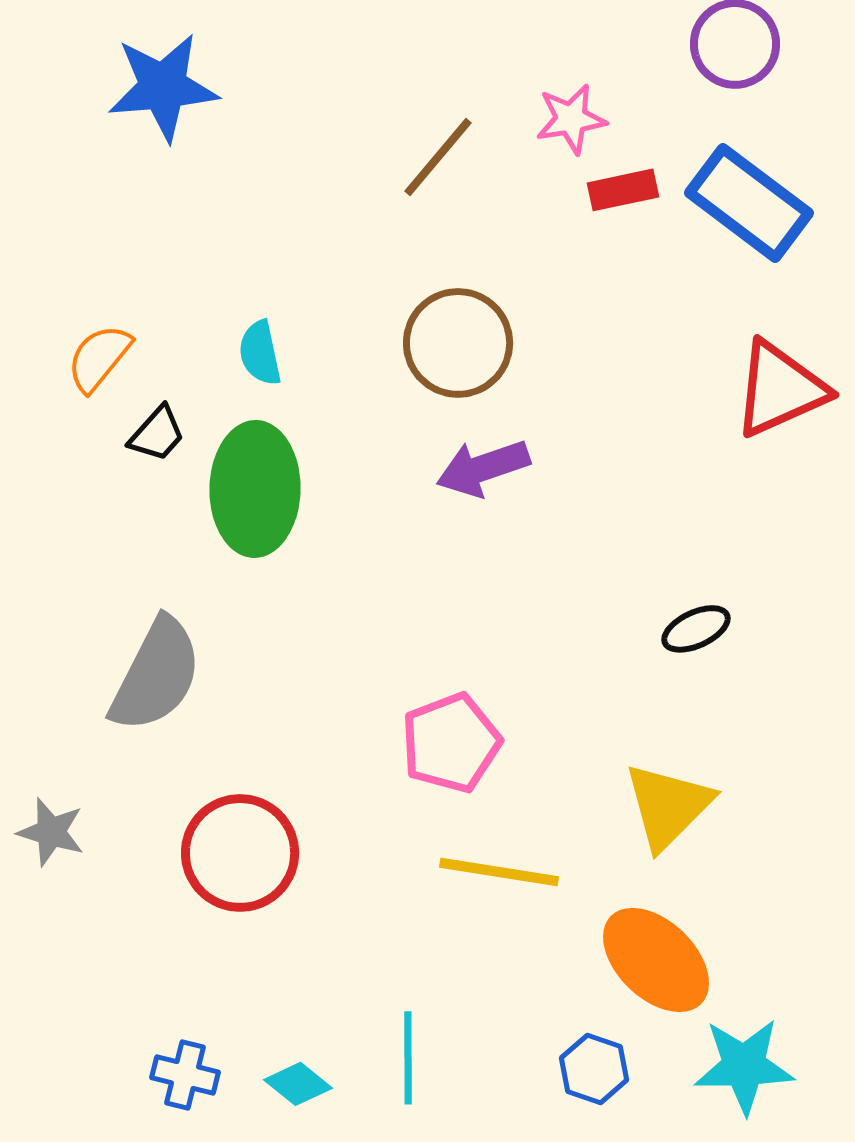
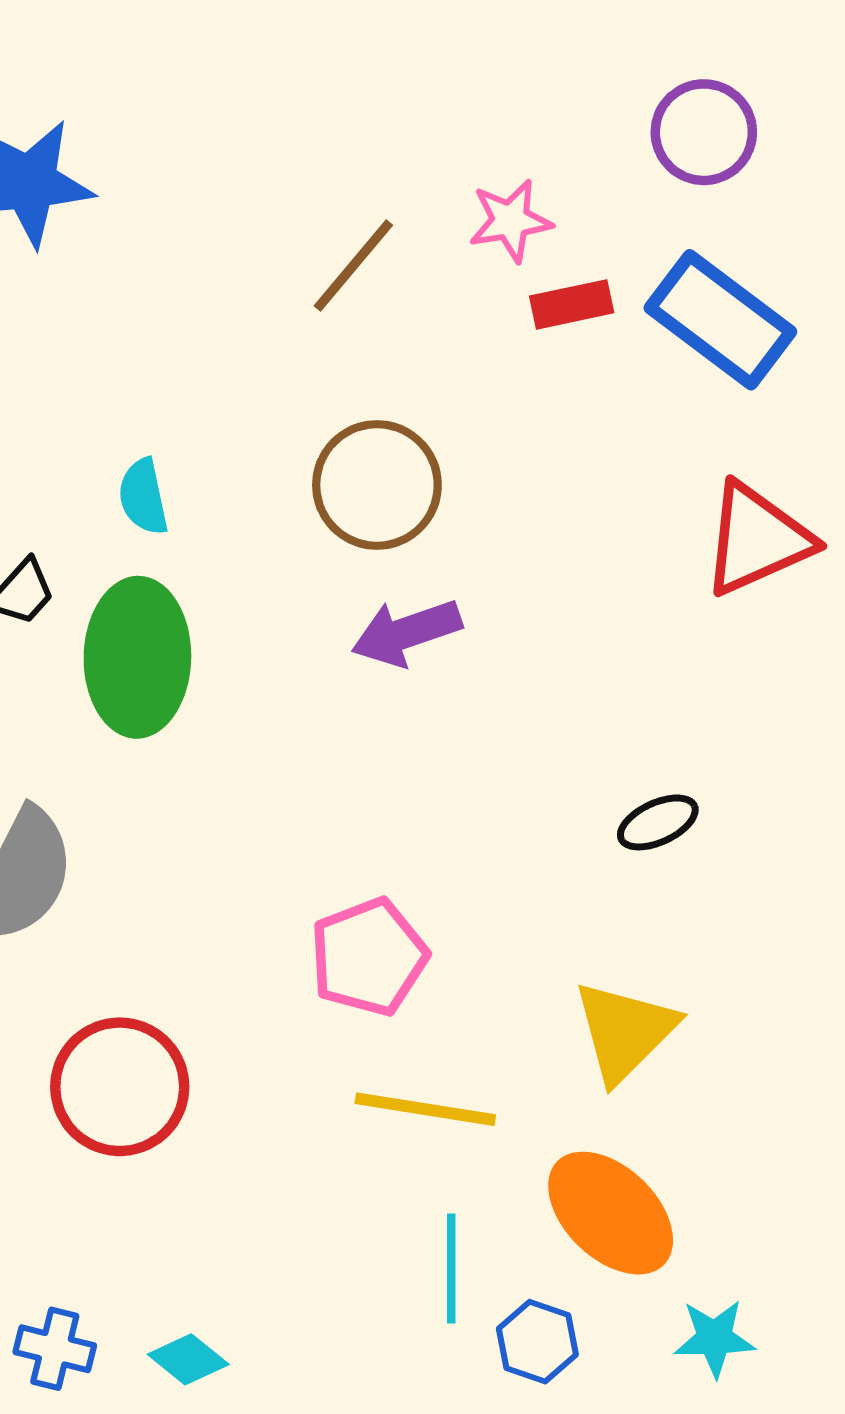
cyan line: (408, 1058) -> (451, 1269), moved
cyan star: (744, 1066) -> (714, 1338), size x0.7

